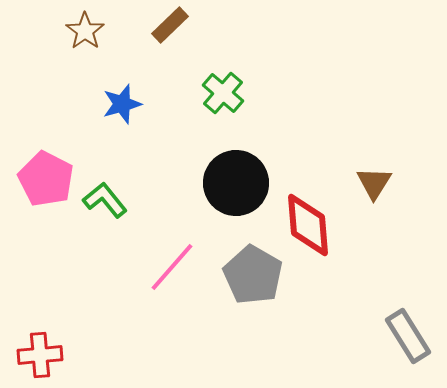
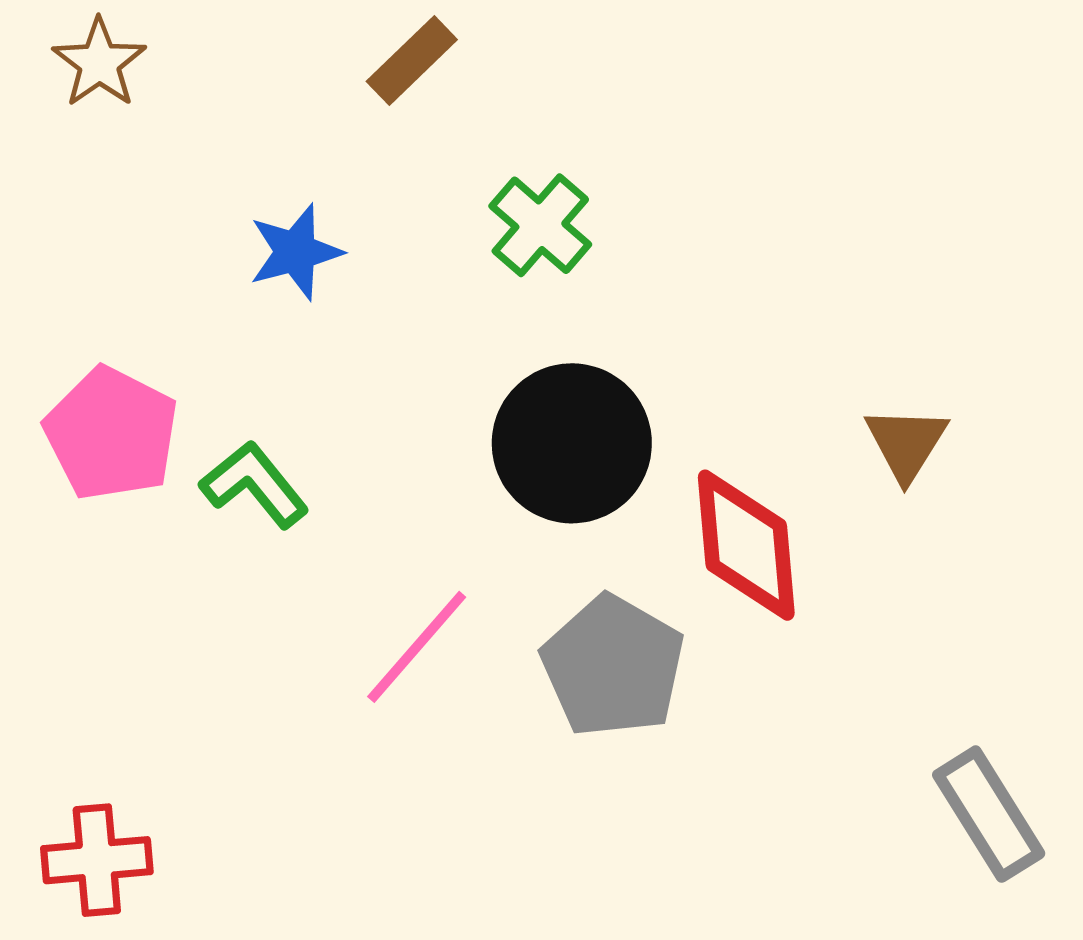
brown star: (85, 31) -> (99, 63), moved

